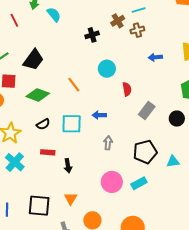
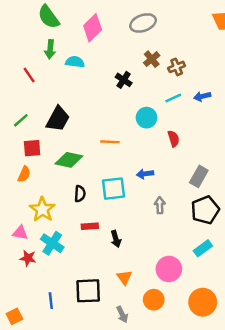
cyan line: (139, 10) -> (173, 98), moved
cyan semicircle: (54, 15) -> (75, 62), turned -35
black cross: (92, 35) -> (124, 80), turned -32
orange line: (74, 85) -> (110, 142), turned -42
gray rectangle: (147, 111) -> (199, 176), moved
black semicircle: (43, 124) -> (80, 194), turned -48
pink circle: (112, 182) -> (169, 269), moved

